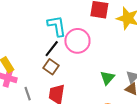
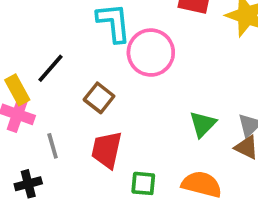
black line: (52, 49) -> (51, 68), moved

